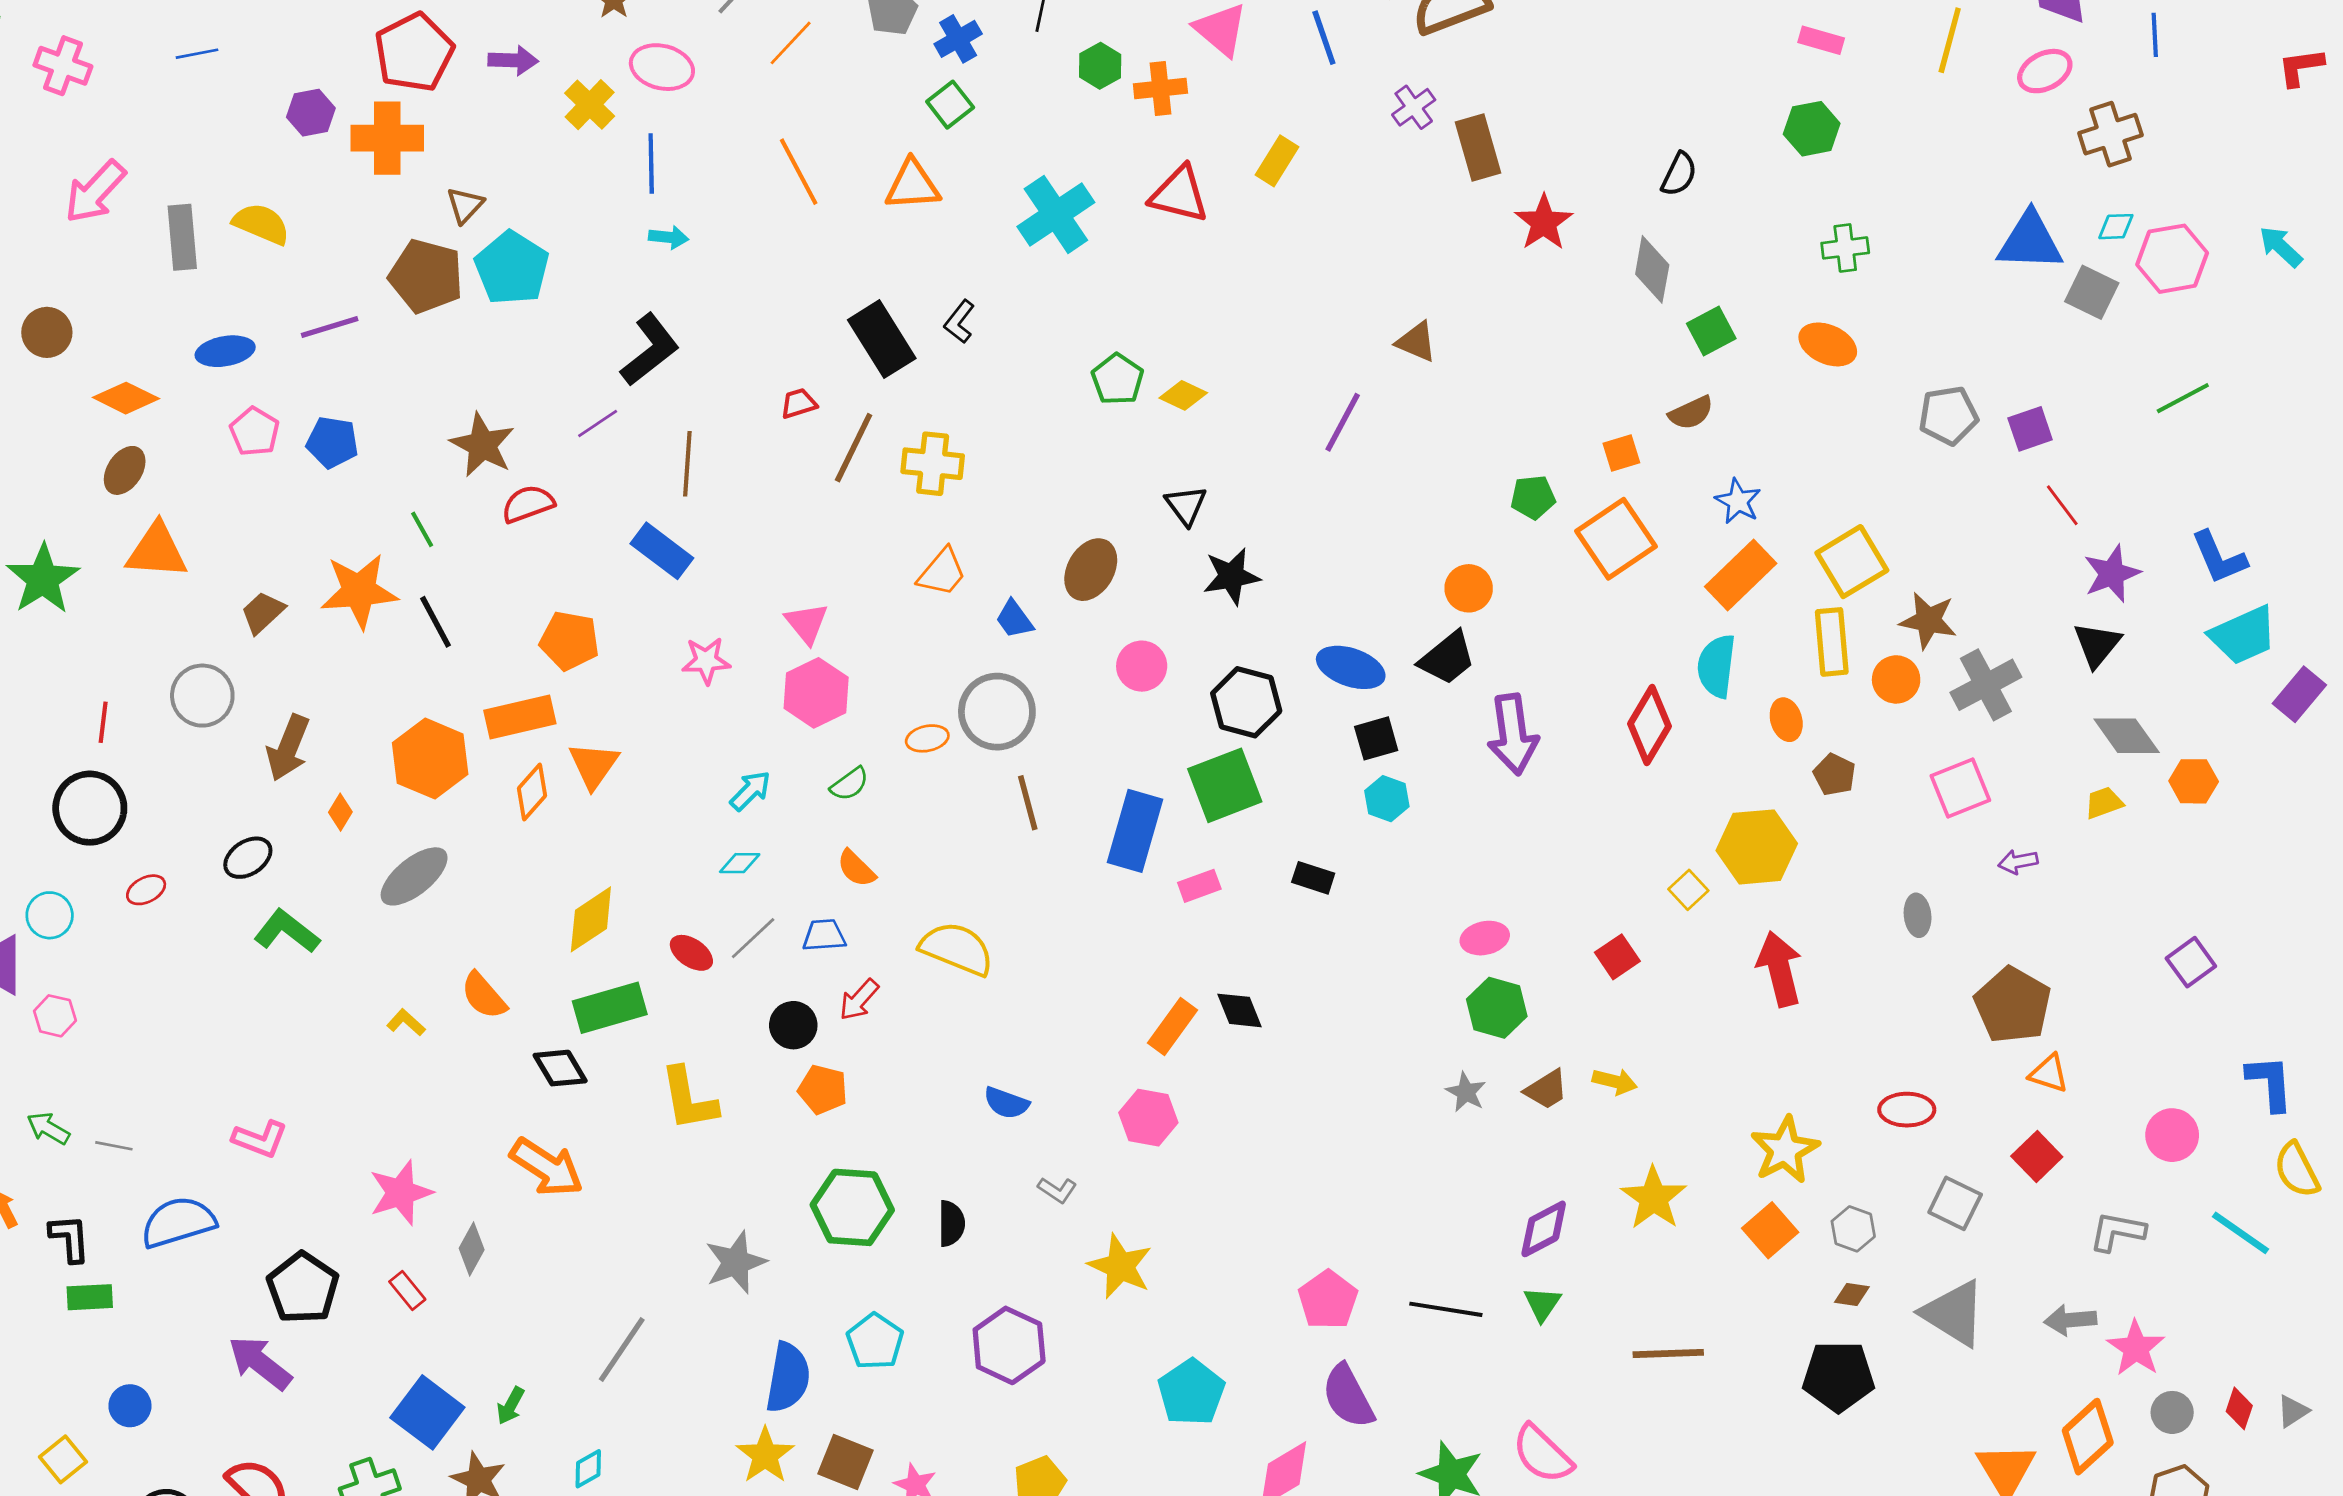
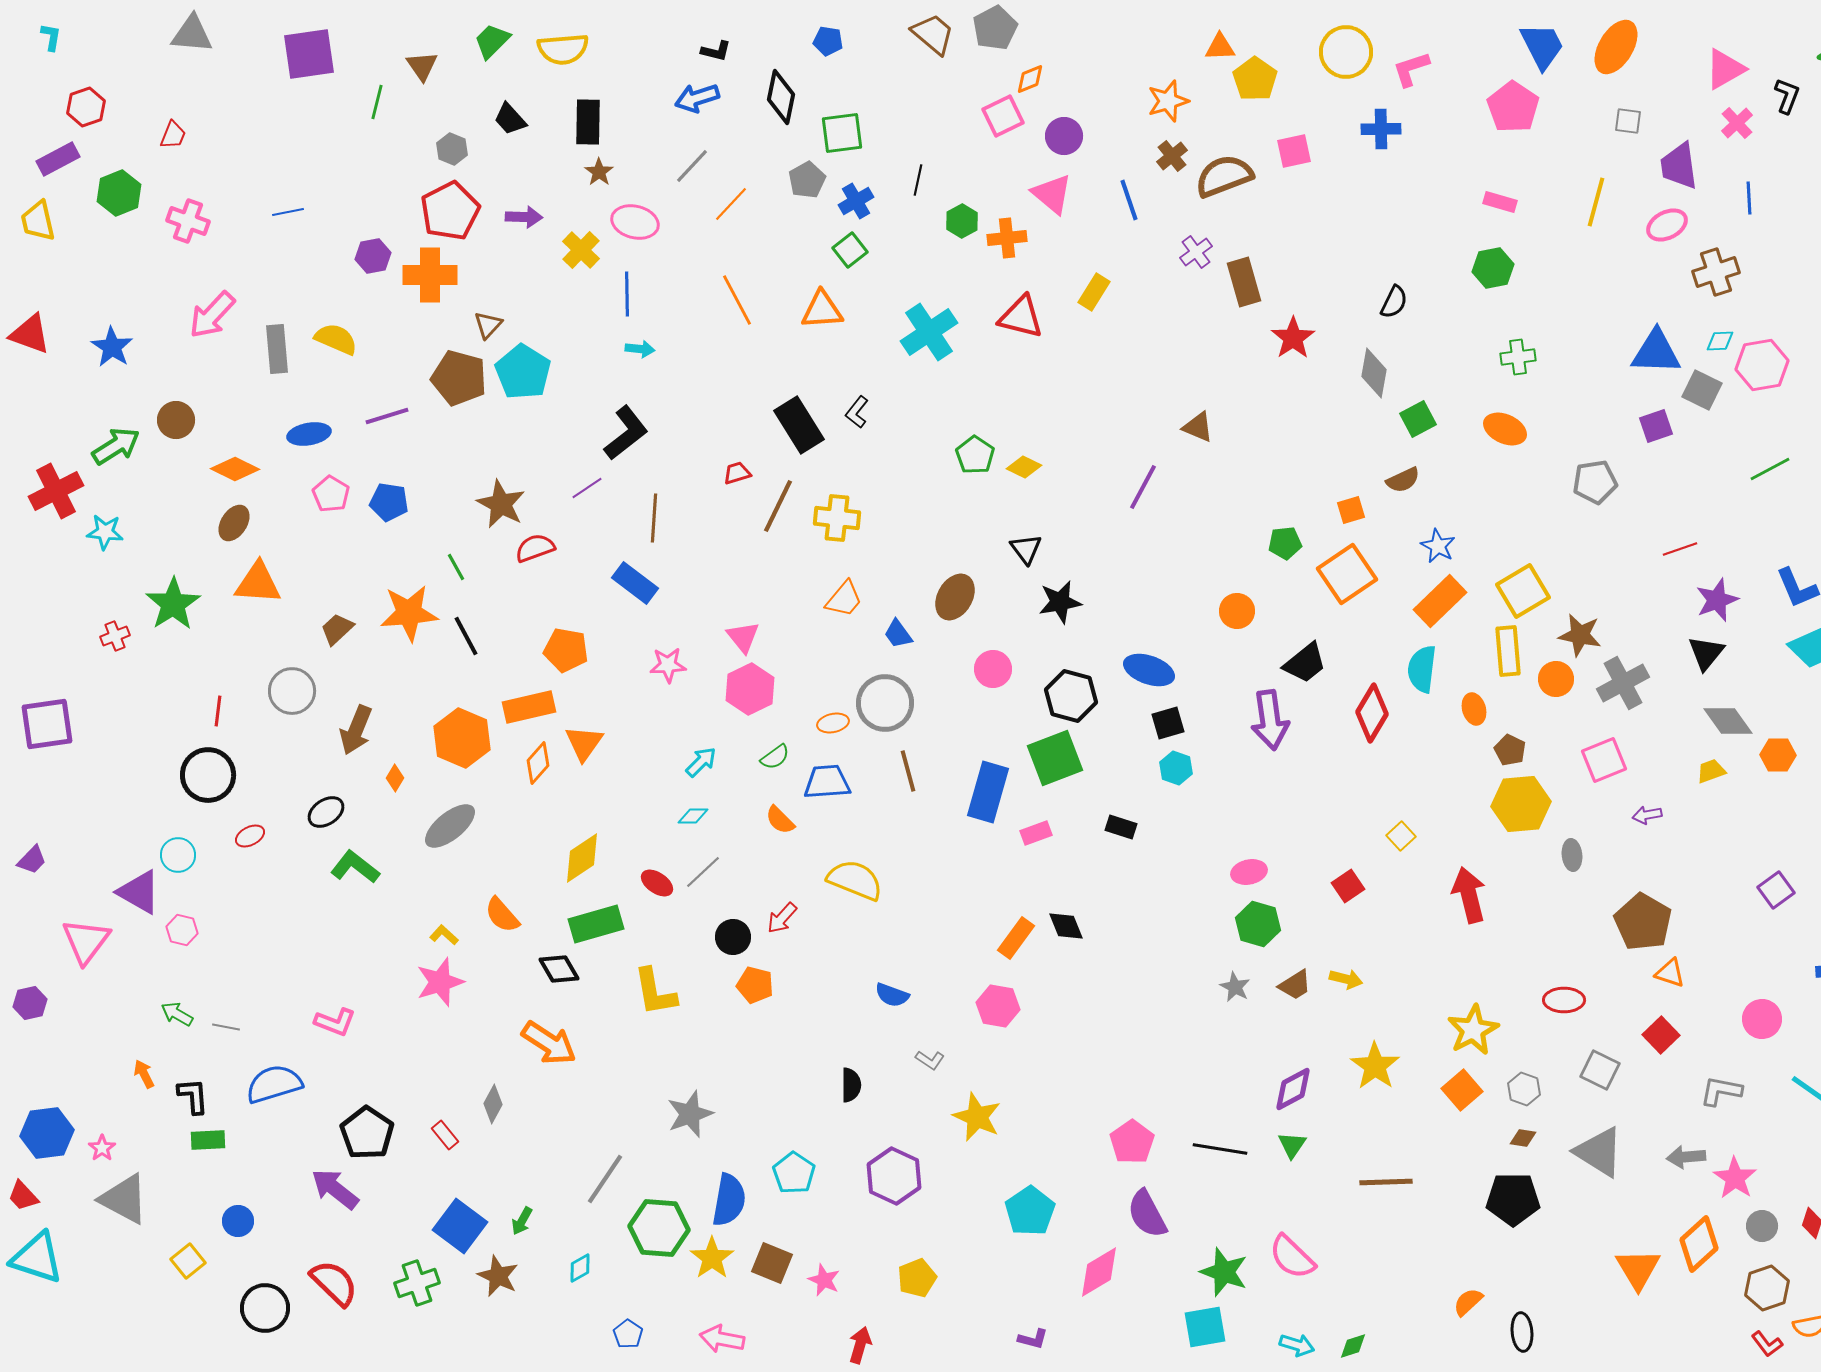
purple square: (2030, 429) -> (1656, 426), moved
red line: (2062, 505) -> (1680, 549), turned -72
black trapezoid: (1447, 658) -> (1305, 663), moved
yellow hexagon: (1757, 847) -> (1521, 804), moved
blue trapezoid: (824, 935) -> (827, 782), moved, size x1.4
pink star: (401, 1193) -> (440, 982), moved
green hexagon: (852, 1207) -> (659, 1228), moved

